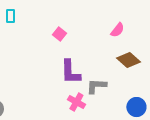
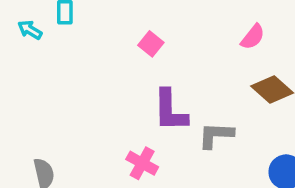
pink cross: (76, 102) -> (142, 163), moved

